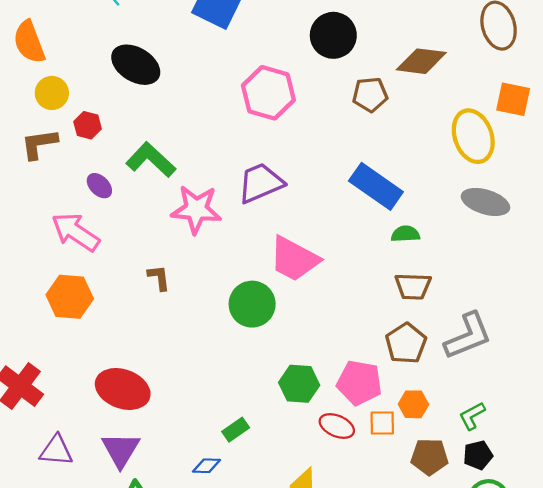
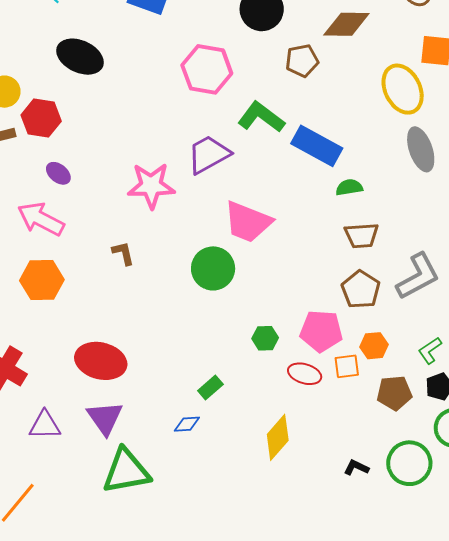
red hexagon: (88, 125) -> (41, 118), size x1.5
green L-shape: (151, 160) -> (261, 117), moved
gray ellipse: (485, 202) -> (421, 149), turned 60
green hexagon: (299, 384) -> (265, 338), size x0.7

